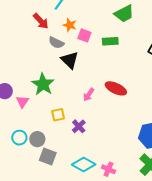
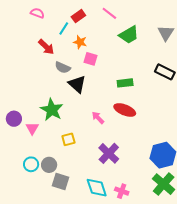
orange star: (70, 25) -> (80, 42), moved
green rectangle: (110, 41) -> (125, 83), moved
pink arrow: (89, 95) -> (98, 118), turned 104
purple cross: (79, 126) -> (109, 153), moved, size x1.5
cyan diamond: (84, 165) -> (97, 188), turned 45

